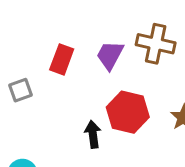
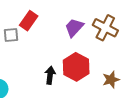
red rectangle: (62, 59) -> (29, 21), moved

